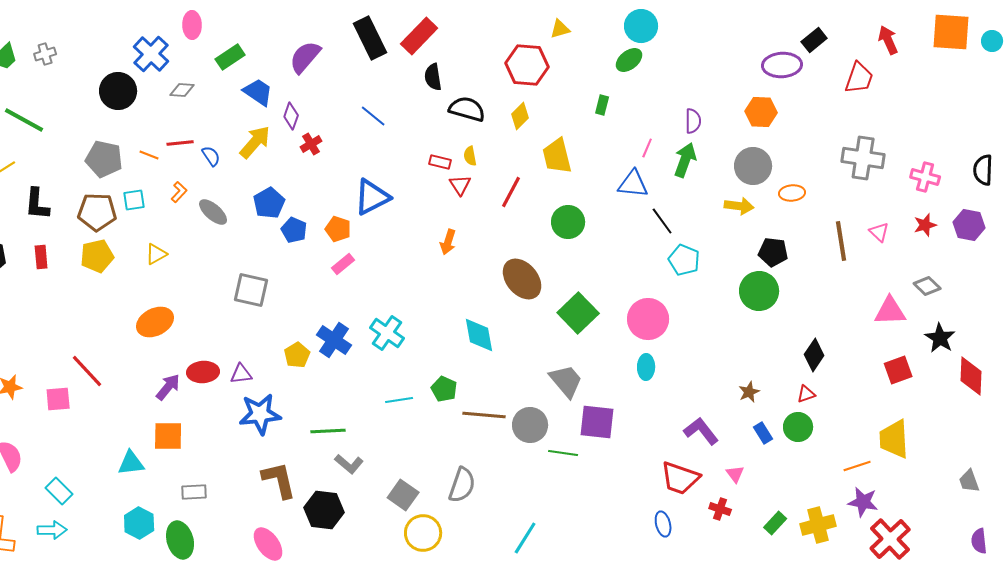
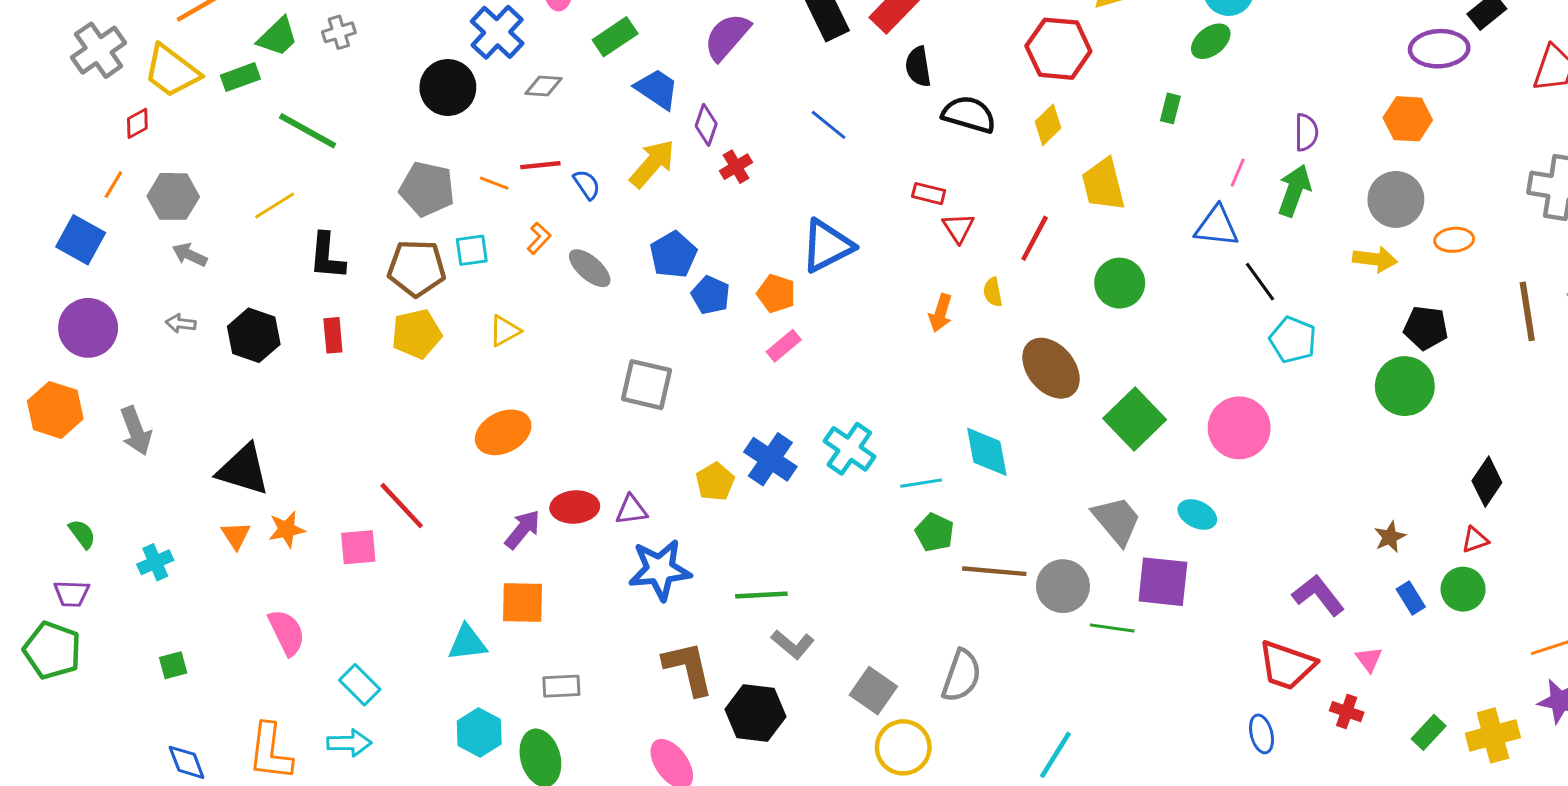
yellow semicircle: (470, 156) -> (993, 292), moved
cyan ellipse: (646, 367) -> (1197, 514), moved, turned -65
cyan line: (399, 400) -> (921, 483), moved

